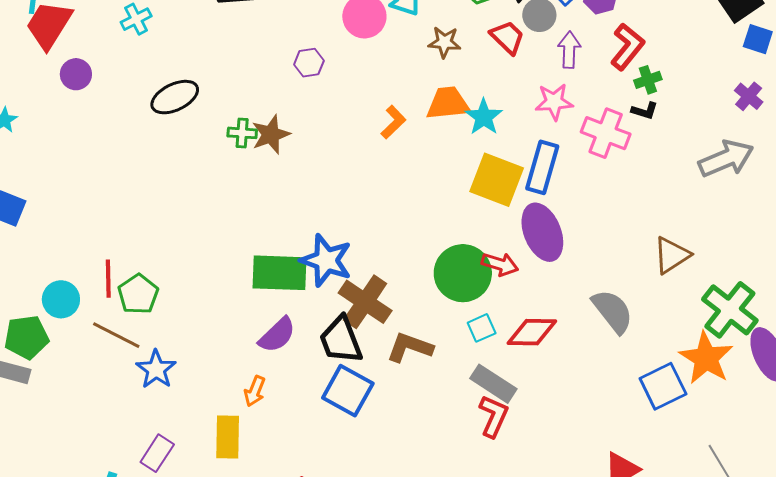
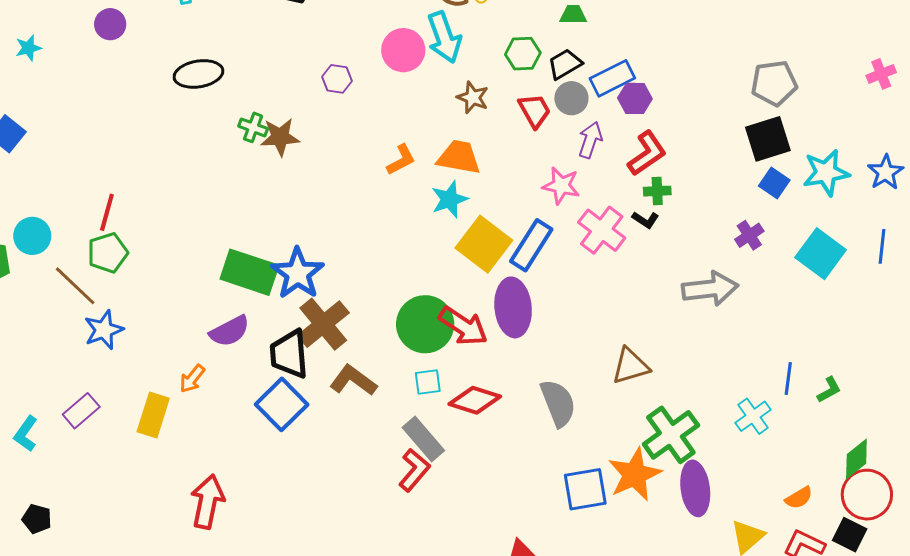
cyan star: (484, 117) -> (449, 199), moved
red arrow: (500, 264) -> (463, 326), size x1.4
red line: (108, 279) -> (107, 212), moved

